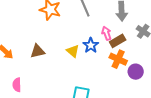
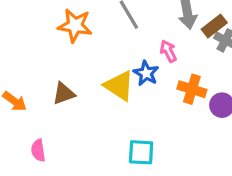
brown rectangle: (118, 41) -> (214, 26), moved
yellow triangle: (73, 51) -> (119, 86), size x1.5

